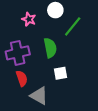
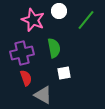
pink star: (29, 19) -> (33, 20), size x1.6
green line: (73, 26) -> (86, 20), moved

